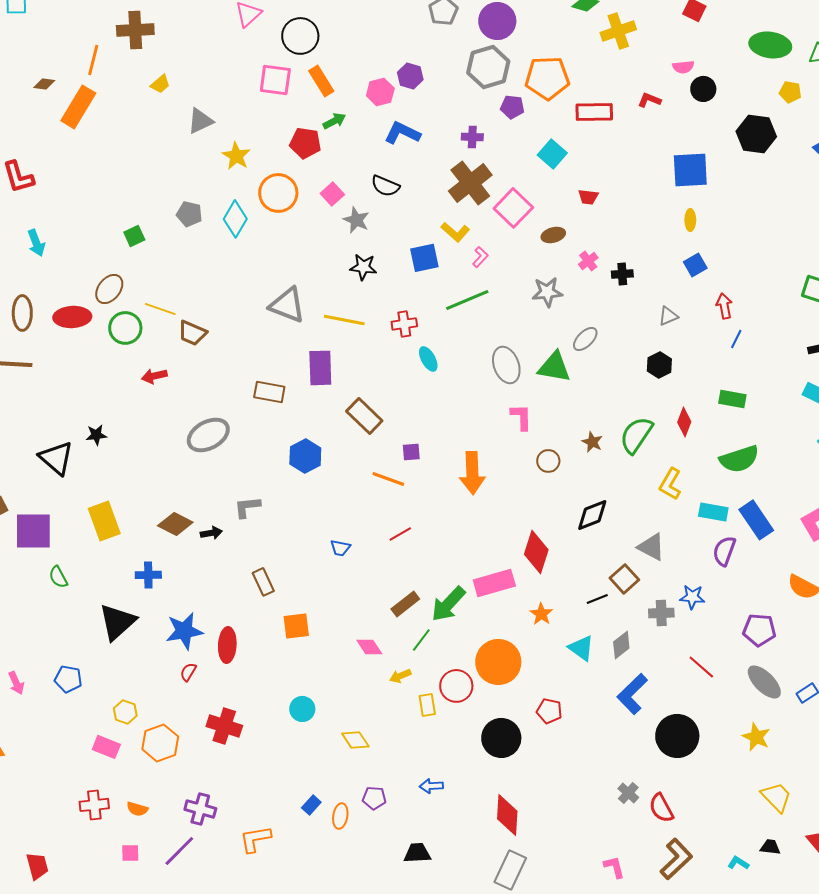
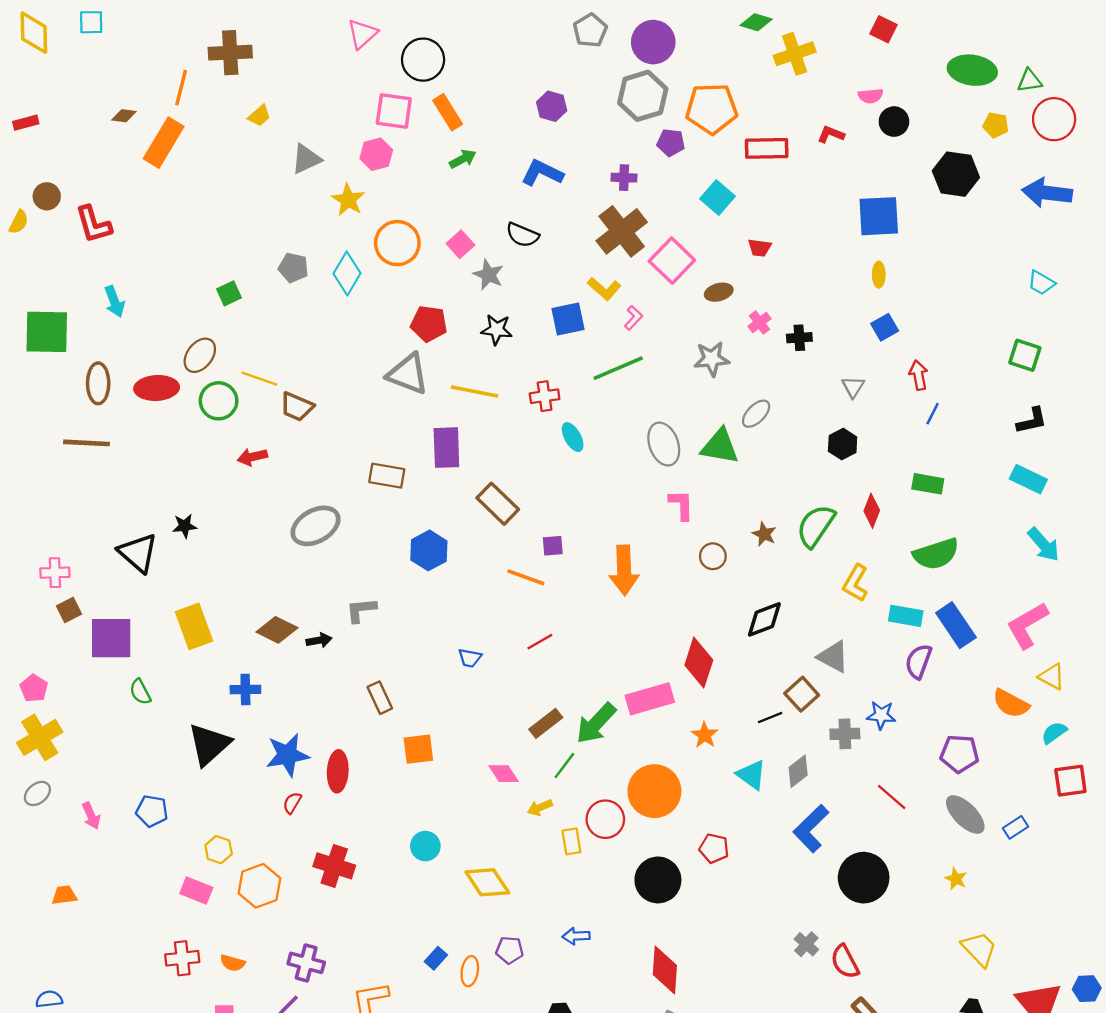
pink hexagon: (380, 92) -> (376, 154), moved
red pentagon: (305, 143) -> (429, 324), moved
gray triangle: (668, 316) -> (853, 387), turned -35
yellow star: (756, 737) -> (956, 879), size x0.7
yellow diamond: (355, 740) -> (487, 882), size x1.4

